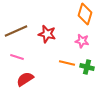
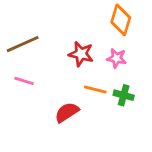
red star: (47, 34) -> (81, 54), moved
red semicircle: (25, 79) -> (67, 112), moved

